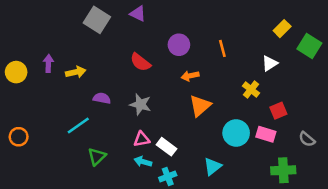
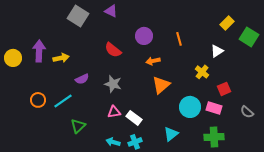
purple arrow: (48, 63) -> (39, 51), size x1.5
purple semicircle: (102, 98) -> (82, 79), turned 144
orange circle: (19, 137) -> (38, 100), moved
cyan arrow: (143, 162) -> (113, 142), moved
green cross: (283, 170) -> (214, 137), moved

